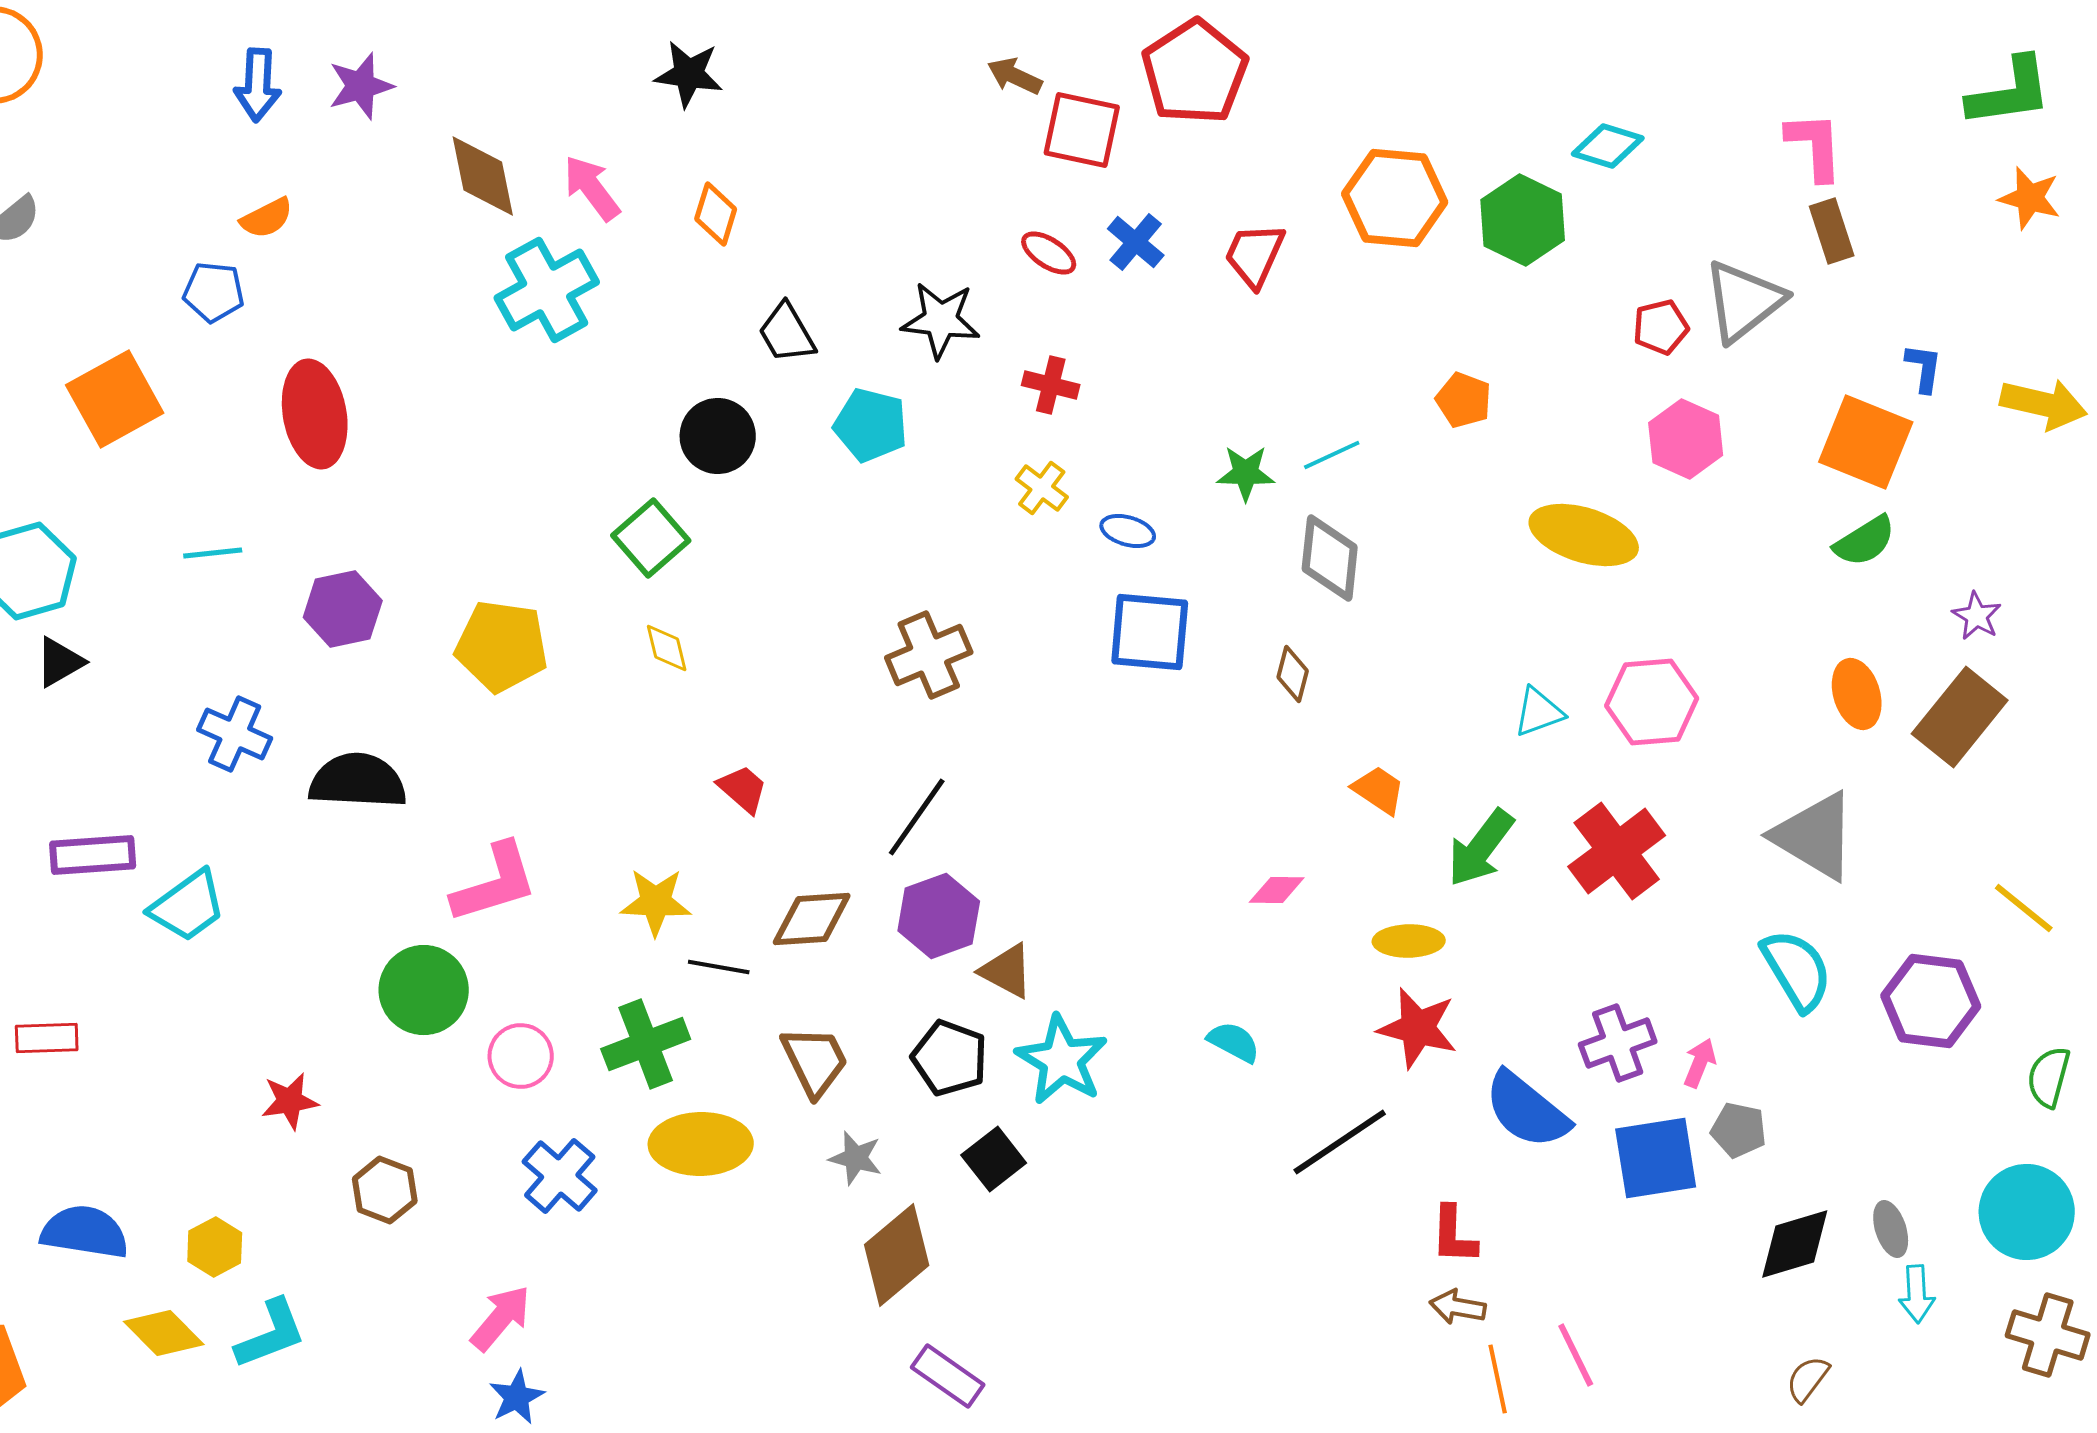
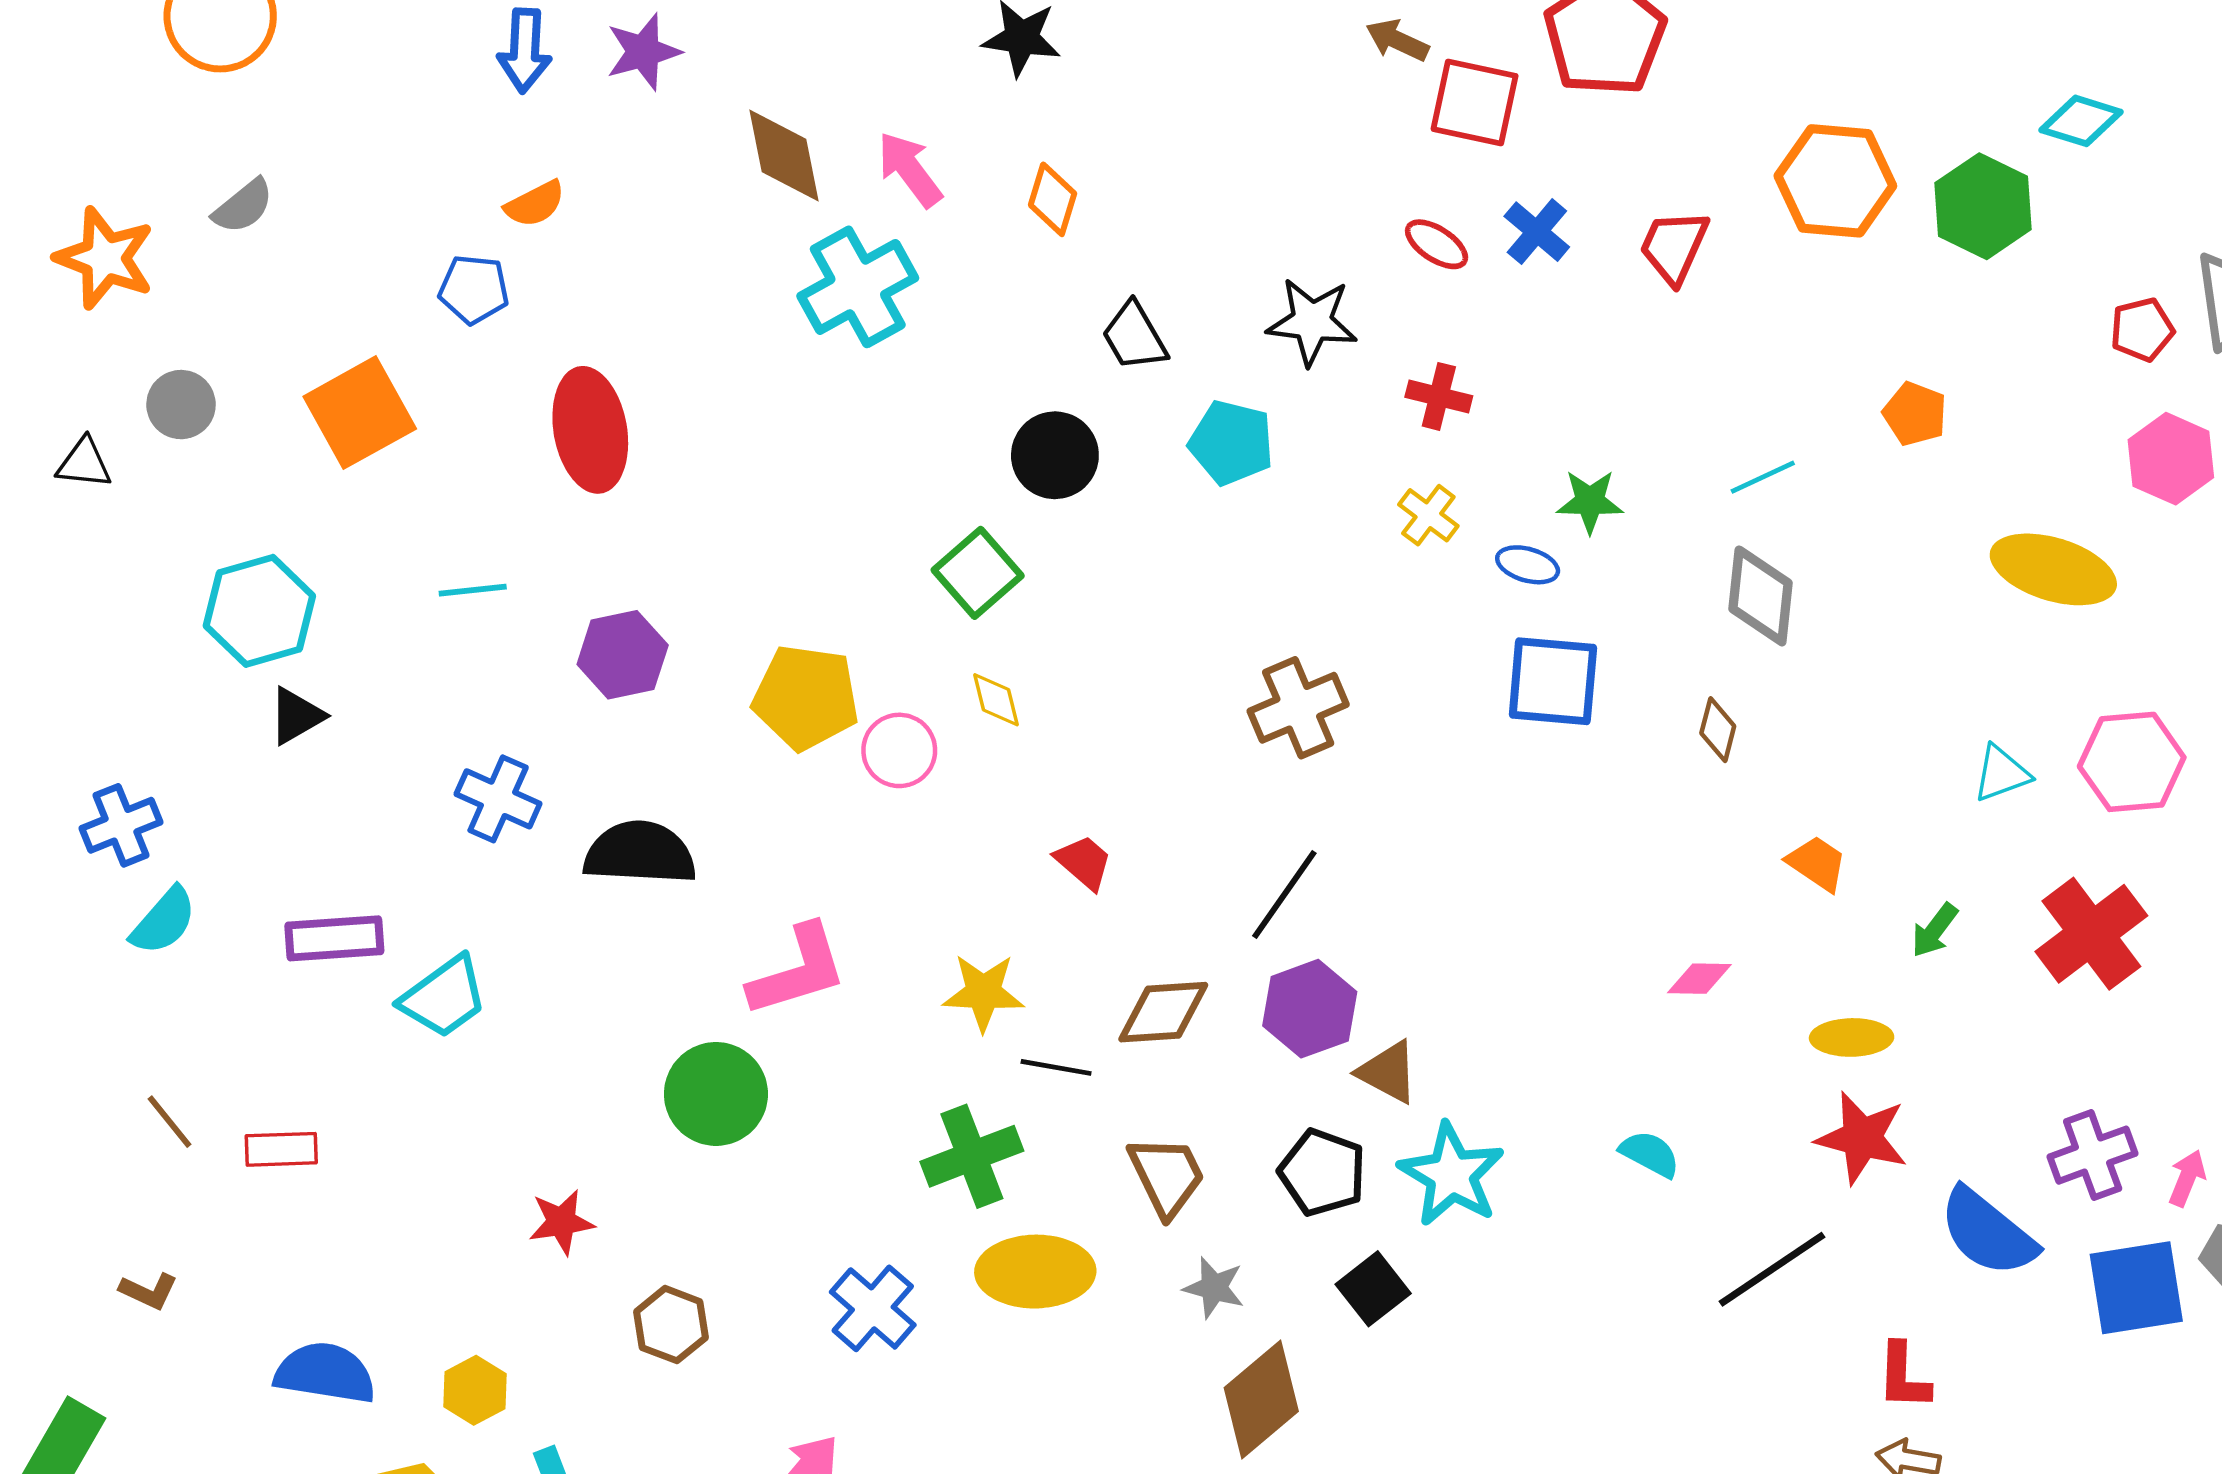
green star: (1246, 473) -> (1590, 501), moved
green arrow: (1481, 848) -> (1935, 930), size x0.6
pink circle: (521, 1056) -> (899, 750), moved

